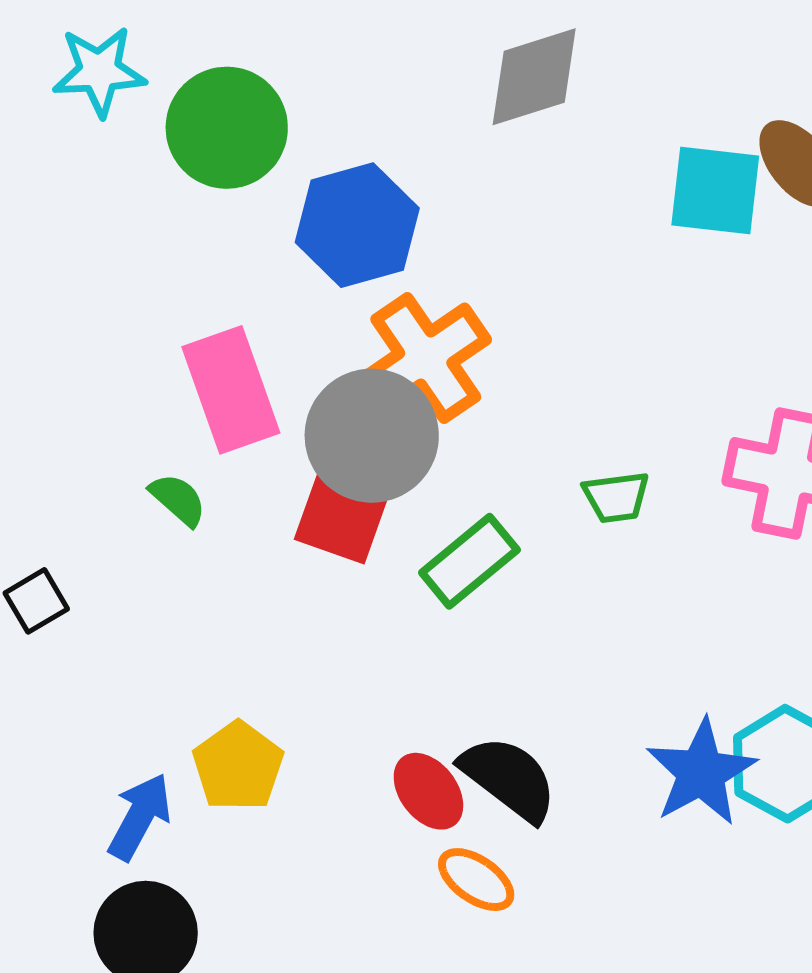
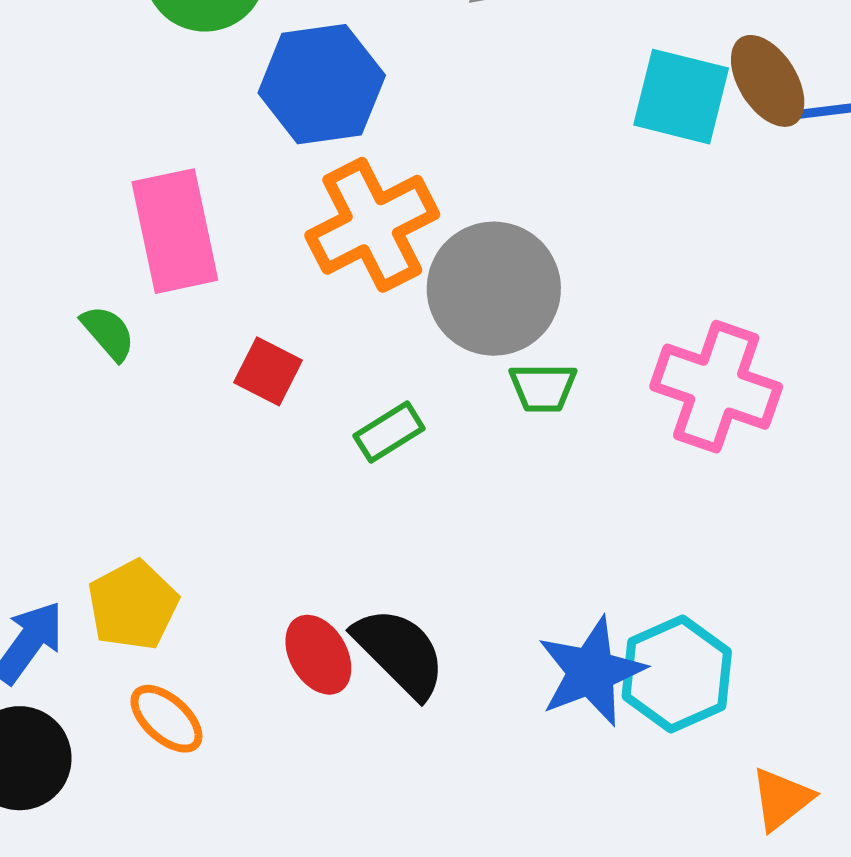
gray circle: (372, 436) -> (494, 289), moved
red square: (342, 517) -> (268, 371), size x0.7
green rectangle: (469, 561) -> (389, 432), size x0.7
orange ellipse: (476, 880) -> (166, 719), moved

